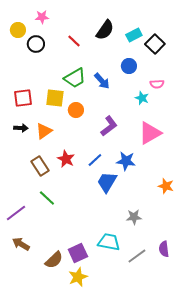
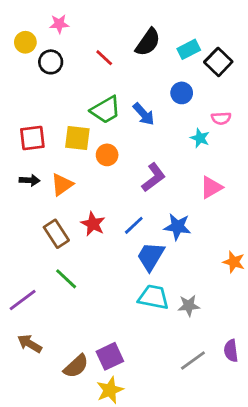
pink triangle: (150, 133) -> (211, 187), size x0.7
cyan trapezoid: (109, 242) -> (154, 297), moved

